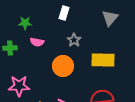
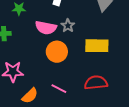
pink semicircle: (37, 42) -> (46, 28), moved, size x1.5

